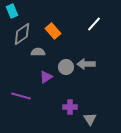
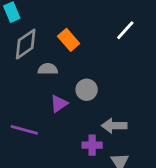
gray arrow: (86, 64) -> (114, 126), moved

